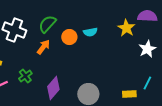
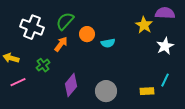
cyan semicircle: (90, 32) -> (108, 43), moved
green cross: (25, 76) -> (43, 65), moved

